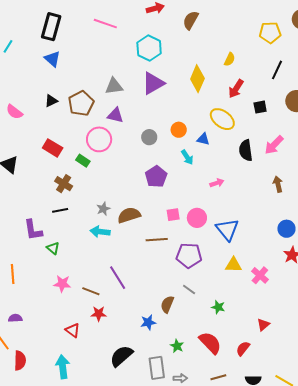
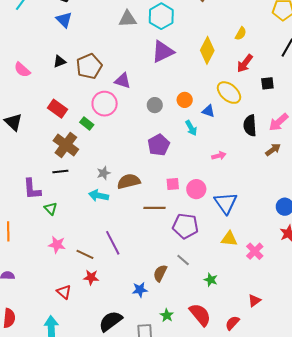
gray triangle: (114, 86) -> (128, 19), moved
brown cross: (64, 184) -> (66, 145), size x1.4
brown arrow: (278, 184) -> (273, 150), moved, turned 63

